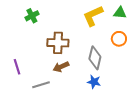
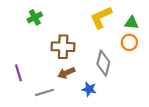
green triangle: (120, 13) -> (132, 23), moved
blue star: (94, 82) -> (89, 89), moved

